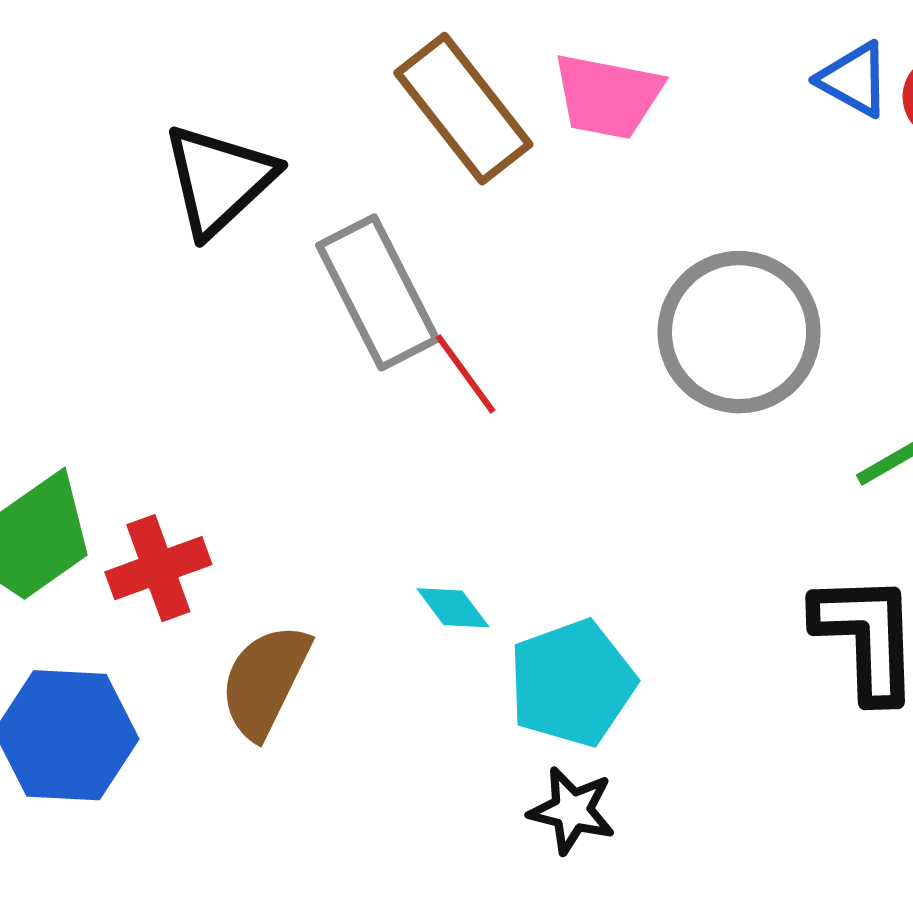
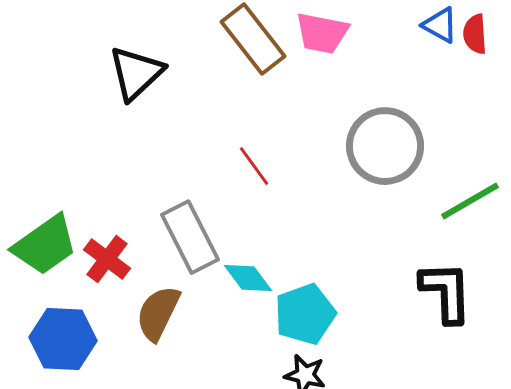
gray rectangle: (378, 292) -> (190, 237), moved
red cross: (158, 568) -> (107, 259), turned -33
cyan diamond: (453, 608) -> (248, 278), size x1.4

